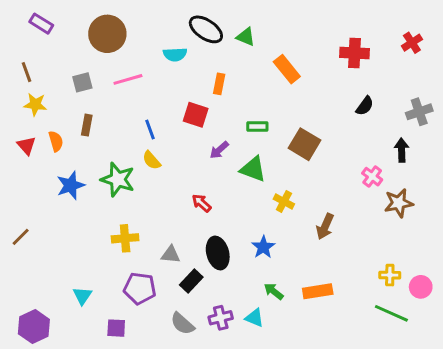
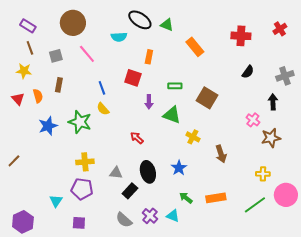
purple rectangle: (41, 24) -> (28, 26), moved
brown line: (26, 72) -> (30, 48), moved
pink line: (128, 79) -> (87, 54), turned 66
purple arrow: (219, 150) -> (149, 102), turned -48
brown arrow: (325, 227) -> (221, 154), turned -42
yellow cross: (390, 275) -> (263, 174), moved
pink circle: (421, 287) -> (286, 195), size x1.5
purple pentagon: (140, 288) -> (82, 189), moved
green line: (391, 313) -> (255, 205), moved, turned -60
purple cross: (221, 318) -> (150, 216), turned -35

